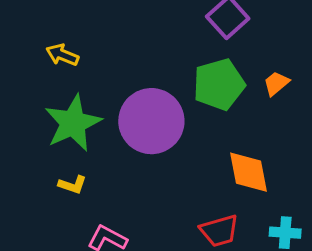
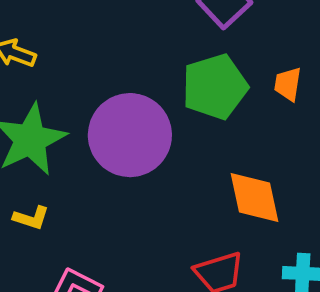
orange trapezoid: (276, 83) -> (288, 84), turned -40

